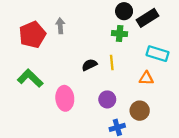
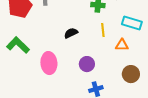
yellow line: (112, 63) -> (103, 30), moved
brown circle: (140, 111) -> (131, 74), moved

